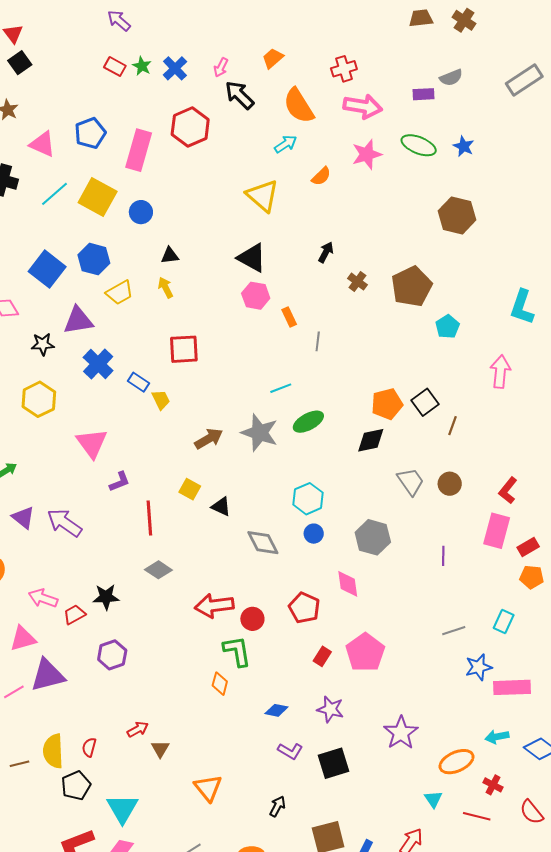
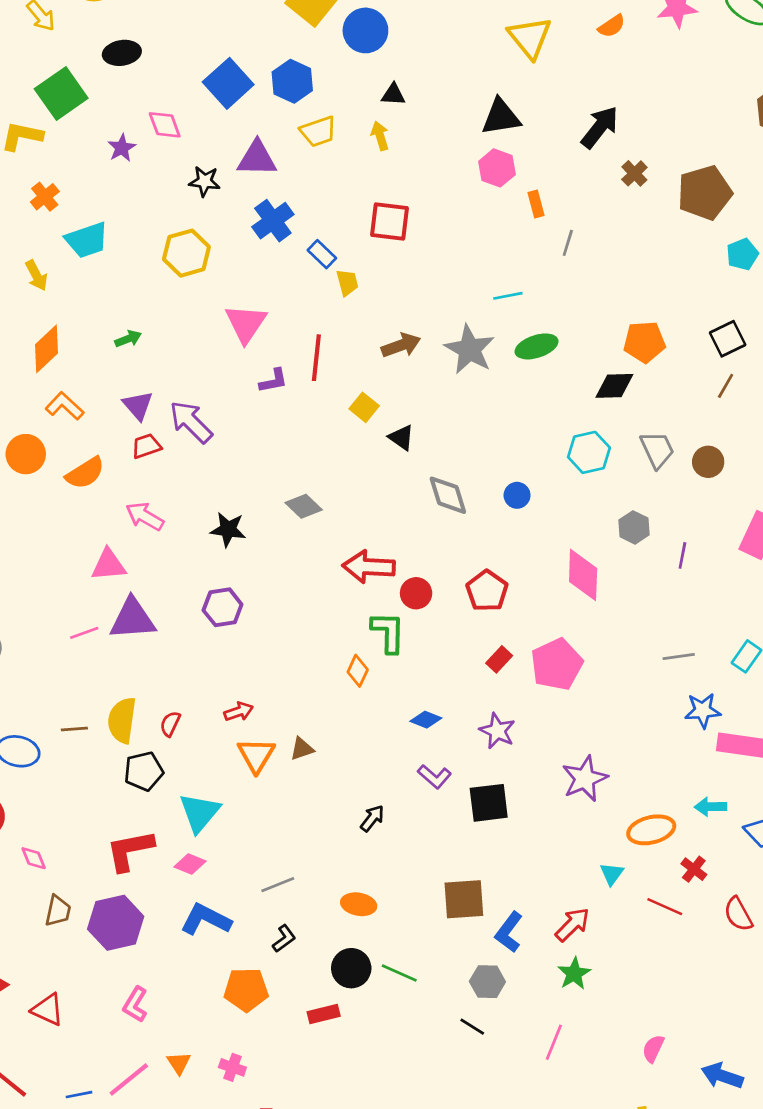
blue circle: (141, 212) -> (365, 30), size x1.4
black arrow: (326, 252) -> (600, 127), size x1.6
black triangle: (252, 258) -> (501, 117), turned -48
black square: (425, 402) -> (728, 339), moved
cyan hexagon: (308, 499) -> (589, 452), moved
red line: (149, 518) -> (316, 358), moved
gray hexagon: (373, 537) -> (634, 527), moved, size x0.7
pink diamond: (348, 584) -> (583, 575), moved, size x1.4
red trapezoid: (74, 615) -> (146, 446), moved
brown triangle: (160, 749) -> (302, 749), moved, turned 30
orange triangle: (208, 788) -> (256, 755), moved
black arrow: (277, 806) -> (372, 818), moved

